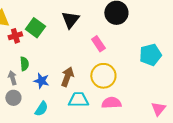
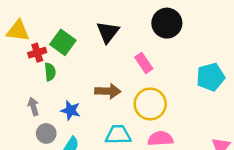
green semicircle: (24, 64) -> (50, 72), moved
brown arrow: (67, 77) -> (108, 91), moved, turned 72
gray circle: (13, 98) -> (46, 133), moved

